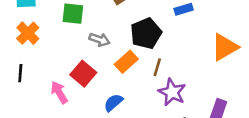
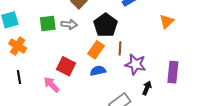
gray arrow: (99, 40) -> (69, 24), moved
orange triangle: (225, 47) -> (167, 21), size x0.7
blue semicircle: (113, 103) -> (98, 71), moved, turned 42

